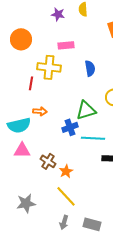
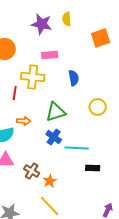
purple star: (58, 14) -> (42, 24), size x1.5
green triangle: (86, 110) -> (56, 112), moved
blue cross: (70, 127) -> (54, 137), turned -35

